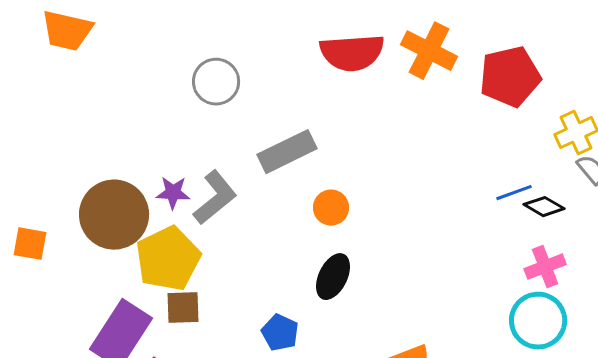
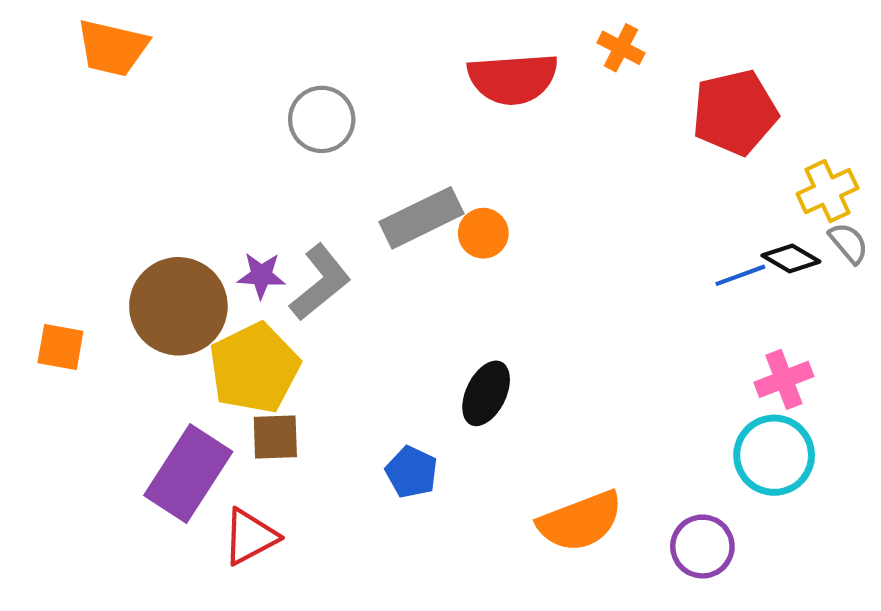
orange cross: (429, 51) -> (621, 48), moved, size x0.6
black diamond: (544, 207) -> (791, 259), moved
orange circle: (331, 208) -> (483, 233), moved

